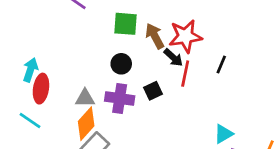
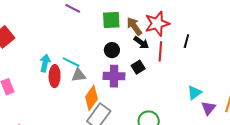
black arrow: (173, 57) -> (141, 43), moved
gray triangle: (85, 98) -> (79, 75), moved
cyan line: (30, 121) -> (71, 62), moved

